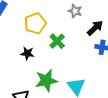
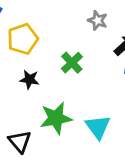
yellow pentagon: (35, 23) -> (23, 39), moved

